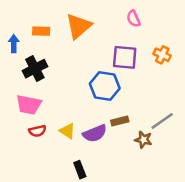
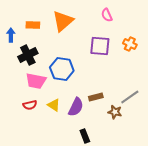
blue hexagon: (105, 86) -> (62, 69), moved
pink trapezoid: (29, 105) -> (36, 81), moved
purple semicircle: (95, 133) -> (76, 107), turned -42
black rectangle: (80, 170) -> (85, 136), moved

